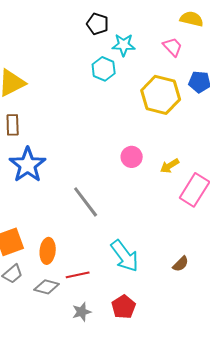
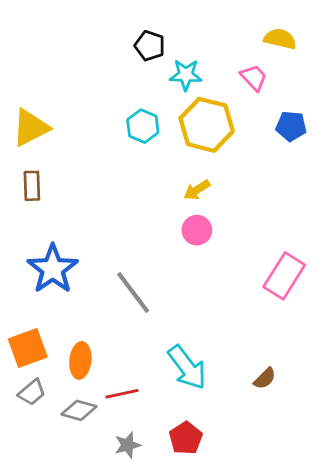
cyan hexagon: (104, 69) -> (143, 126), moved
yellow hexagon: (161, 95) -> (207, 125), moved
blue star: (28, 165) -> (53, 269), moved
yellow arrow: (170, 166) -> (197, 190), moved

